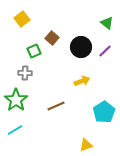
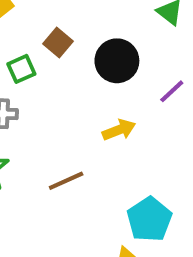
purple line: (105, 51) -> (172, 91), moved
cyan pentagon: (104, 112) -> (149, 219), moved

